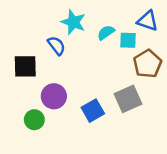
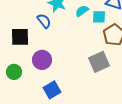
blue square: (93, 111) -> (52, 90), moved
green circle: (34, 120) -> (14, 72), moved

